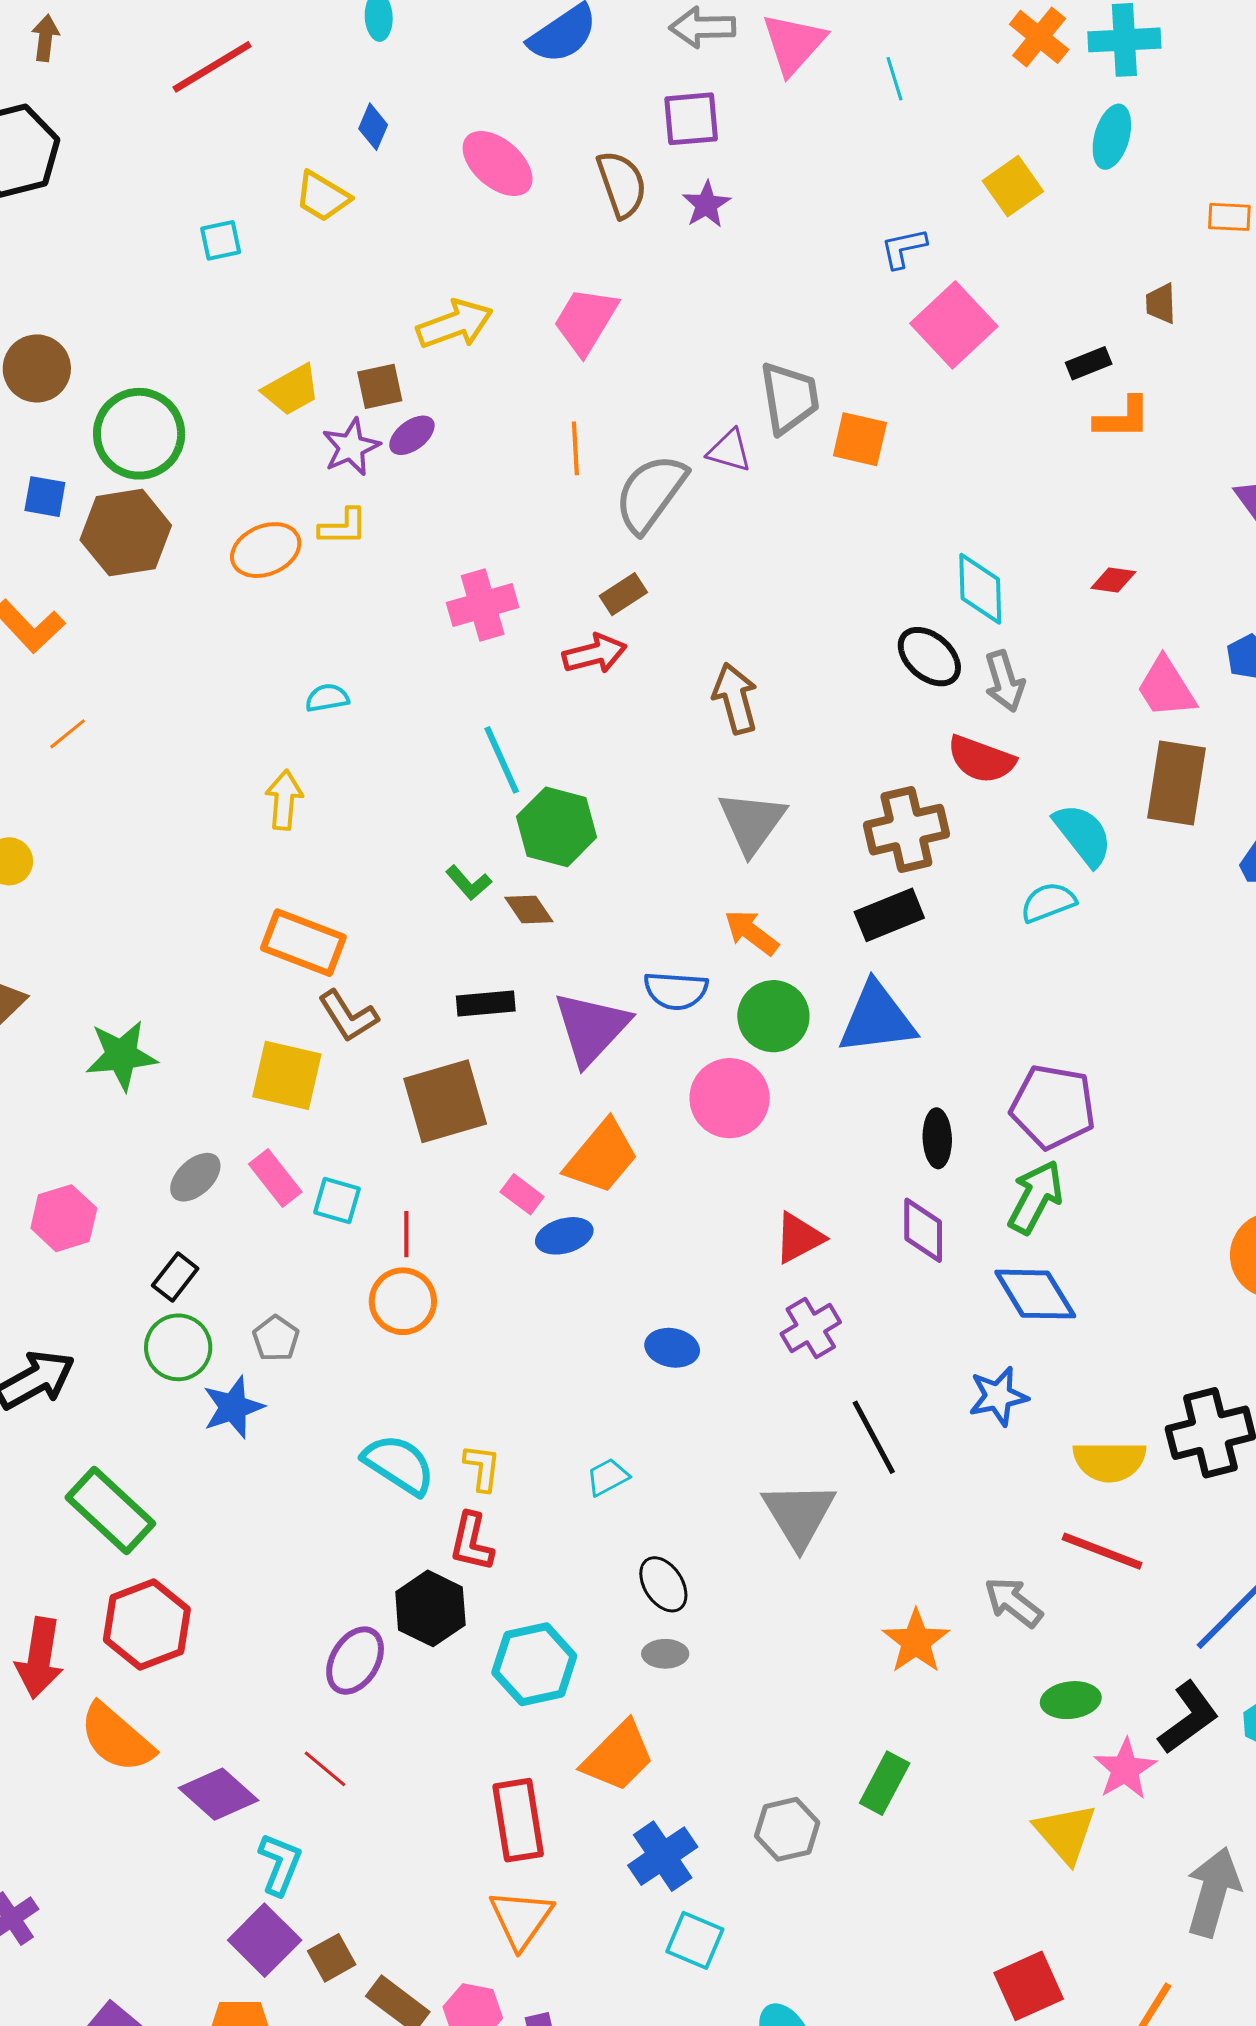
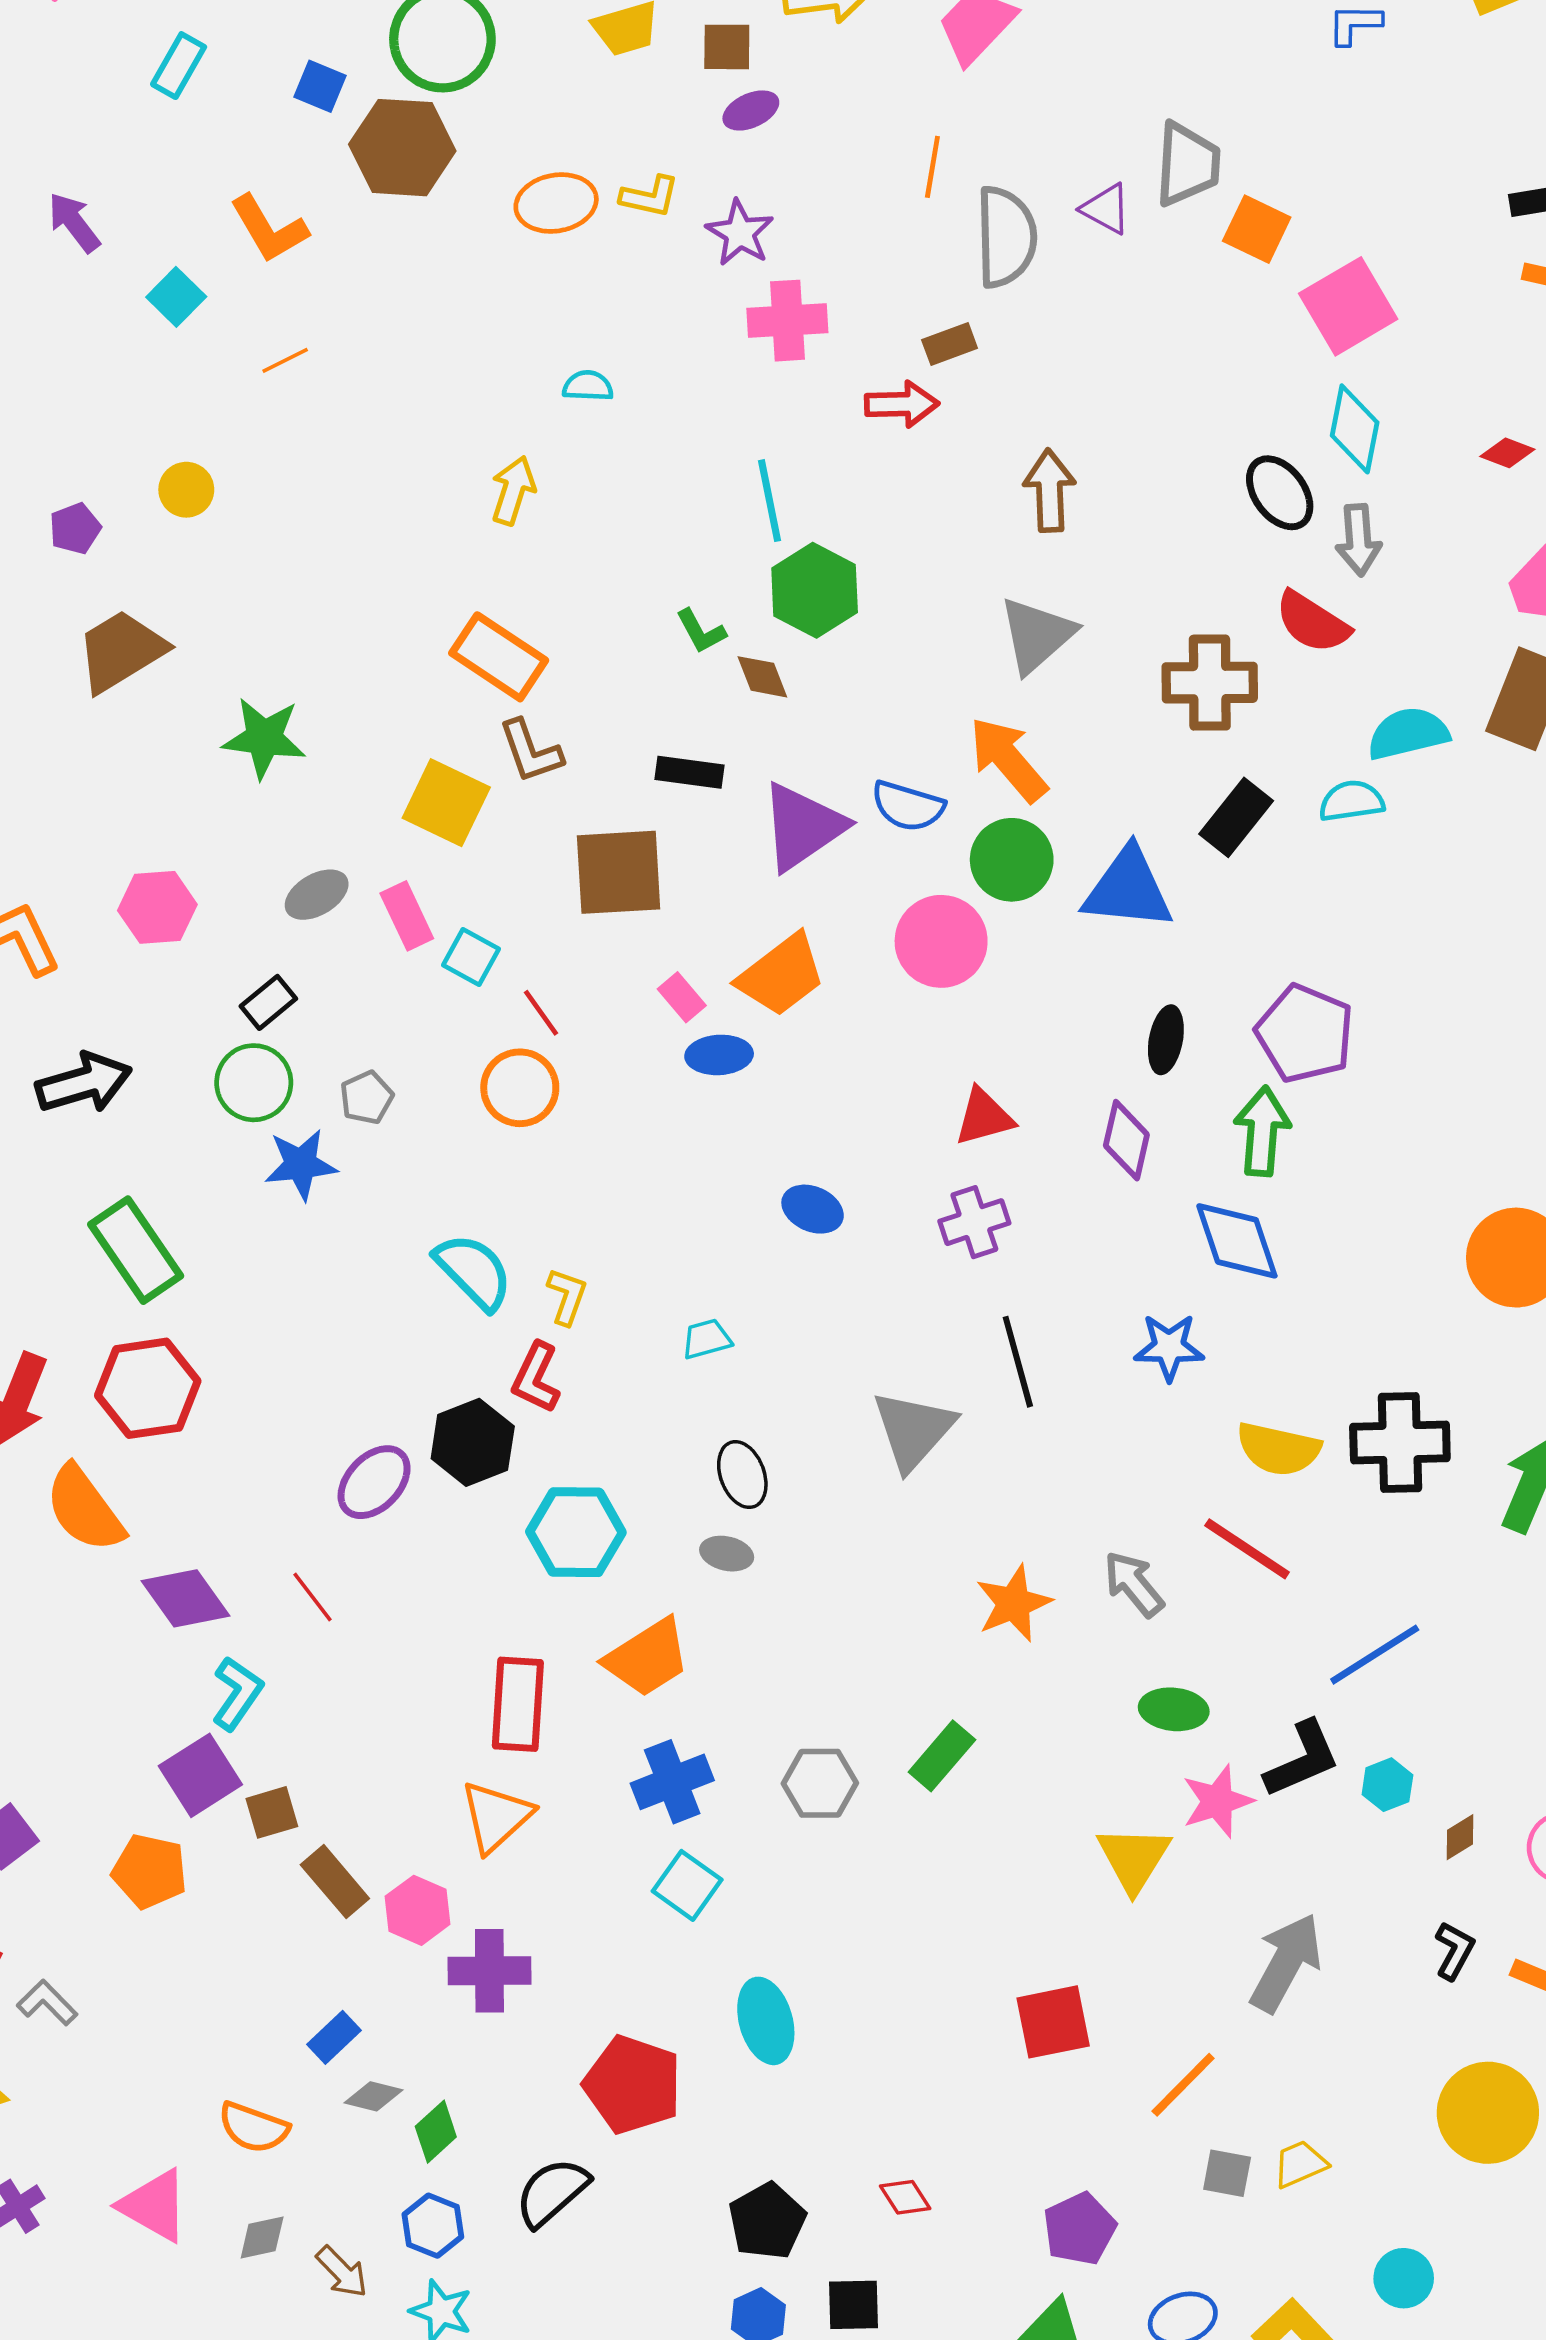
pink square: (954, 325) -> (1348, 306), moved
purple star: (351, 447) -> (740, 233), moved, turned -30
gray semicircle: (651, 493) -> (1006, 237), turned 130
cyan semicircle: (1083, 835) -> (1408, 733), turned -78
black rectangle: (889, 915) -> (1236, 817), moved, turned -42
orange arrow: (751, 932) -> (1008, 759), size x1.4
green arrow: (1036, 1197) -> (1262, 1131), turned -36
red line: (406, 1234) -> (541, 1013), turned -48

